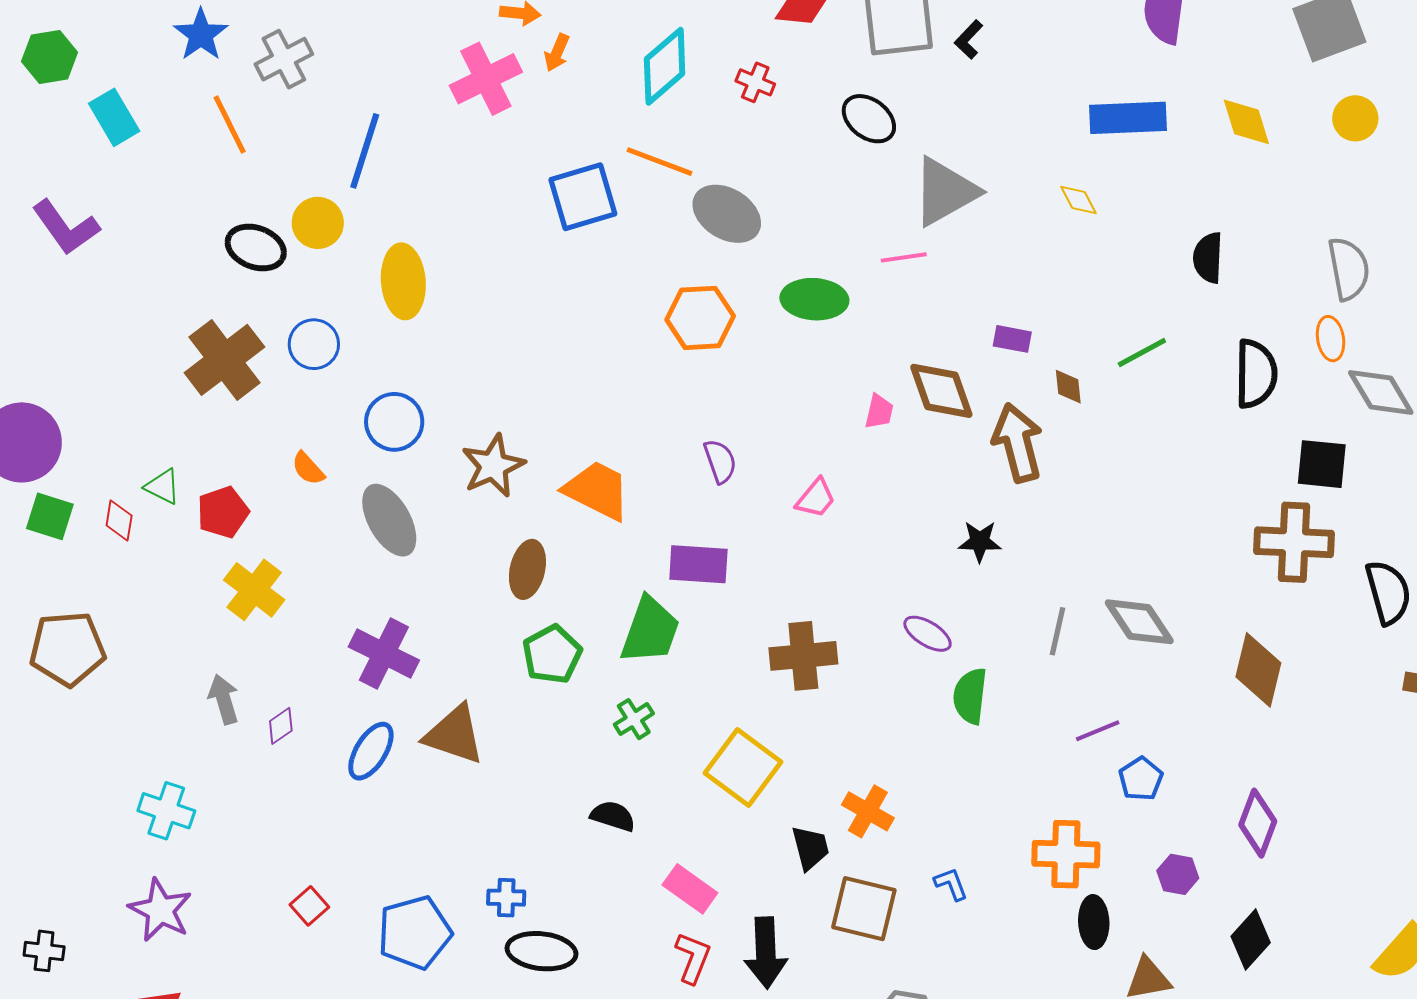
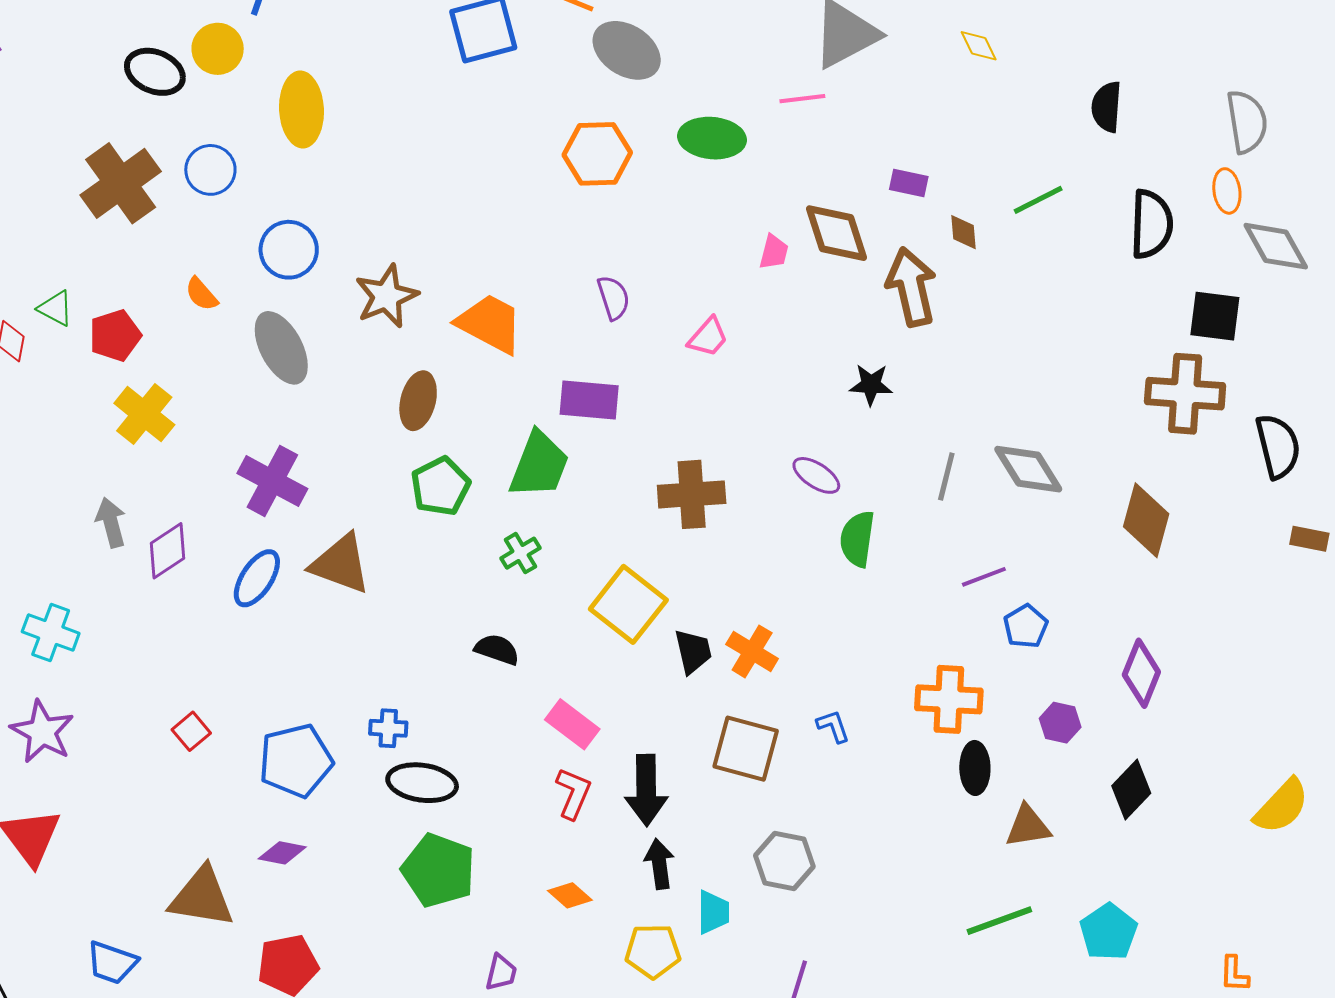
purple diamond: (281, 726) -> (167, 551), size x1.5
black trapezoid: (810, 848) -> (693, 651), moved

